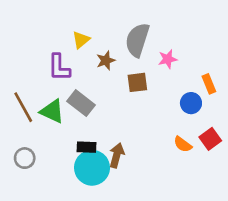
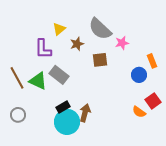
gray semicircle: (137, 40) -> (100, 29), turned -65
orange semicircle: (183, 144) -> (139, 112), moved
black rectangle: (87, 147) -> (63, 107), turned -32

